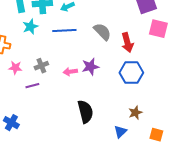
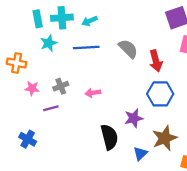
purple star: (90, 67) -> (134, 118), moved
brown star: (135, 113) -> (165, 138), size x1.6
blue cross: (11, 123) -> (28, 139), moved
blue triangle: (120, 132) -> (140, 154), moved

